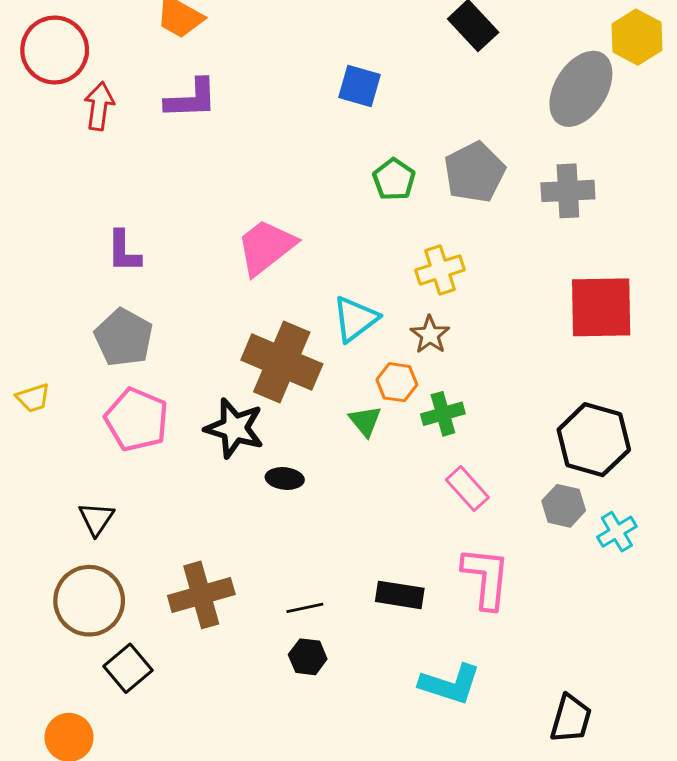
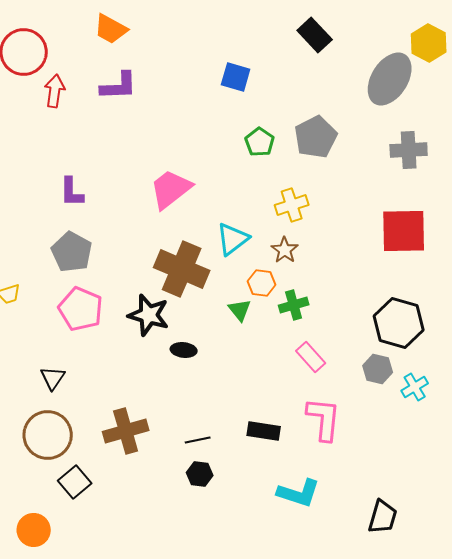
gray cross: (568, 191) -> (409, 150), moved

